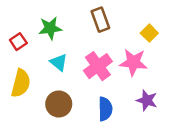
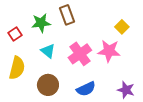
brown rectangle: (100, 20) -> (67, 15), moved
purple star: (147, 100) -> (126, 90), moved
blue semicircle: (105, 109) -> (86, 89), turned 66

